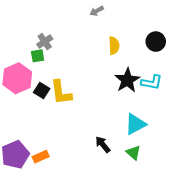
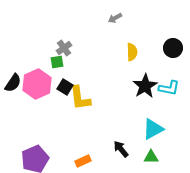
black square: (42, 90) -> (65, 87), moved
green triangle: (133, 153) -> (151, 157), turned -42
orange rectangle: (41, 157) -> (83, 161), moved

